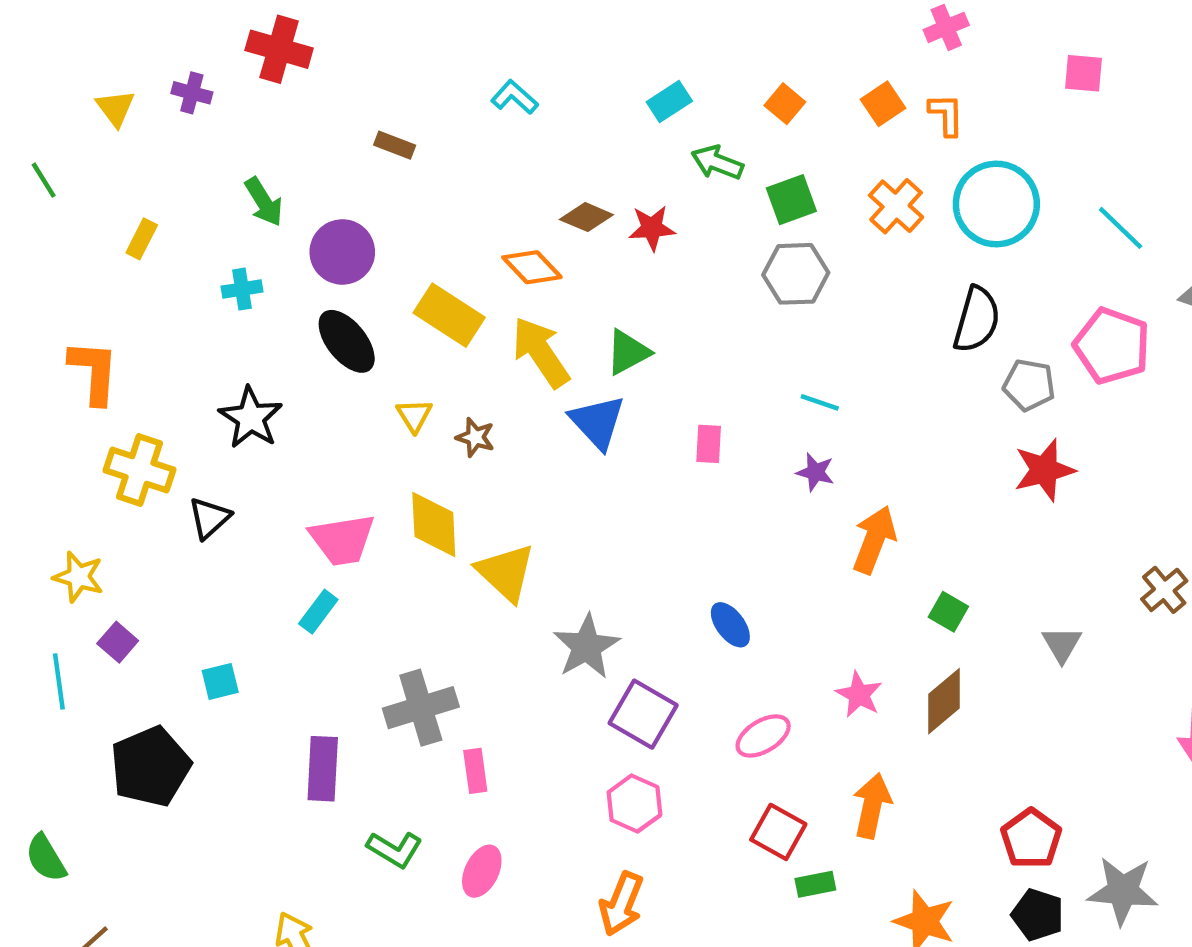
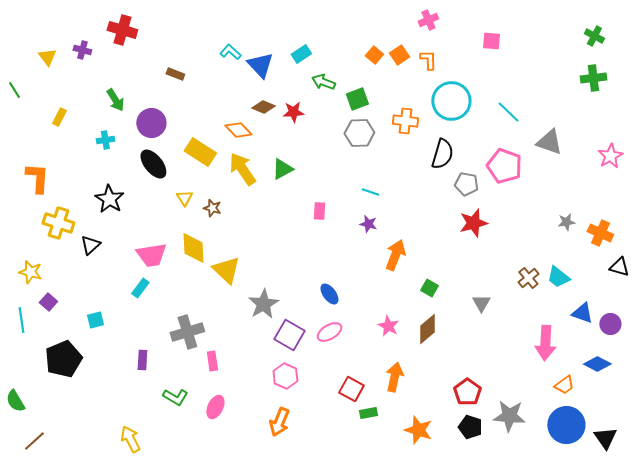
orange square: (785, 104) -> (374, 55), moved
orange cross: (896, 206) -> (405, 121), moved, turned -35
blue triangle: (597, 422) -> (260, 65), moved
pink ellipse: (763, 736) -> (329, 332), moved
purple rectangle: (323, 769) -> (142, 360), size x0.7

